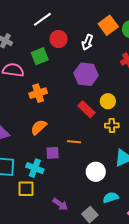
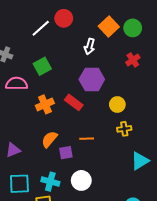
red circle: (59, 39) -> (64, 18), moved
red rectangle: (86, 109) -> (74, 102), moved
orange line: (74, 142) -> (87, 139), moved
purple square: (53, 153) -> (66, 153), moved
white circle: (96, 172) -> (81, 180), moved

